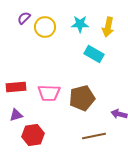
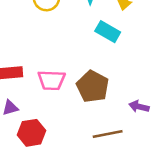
brown pentagon: (82, 98) -> (93, 87), turned -30

